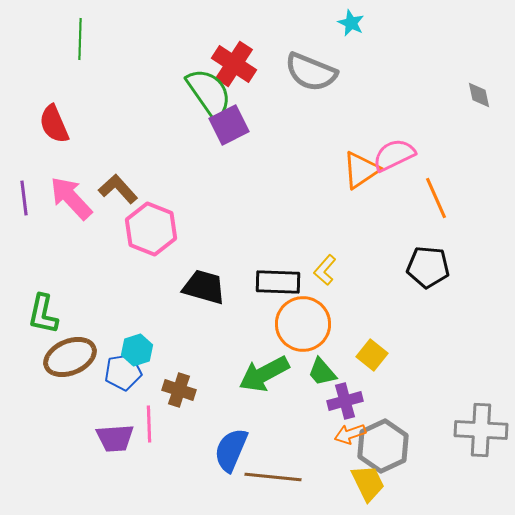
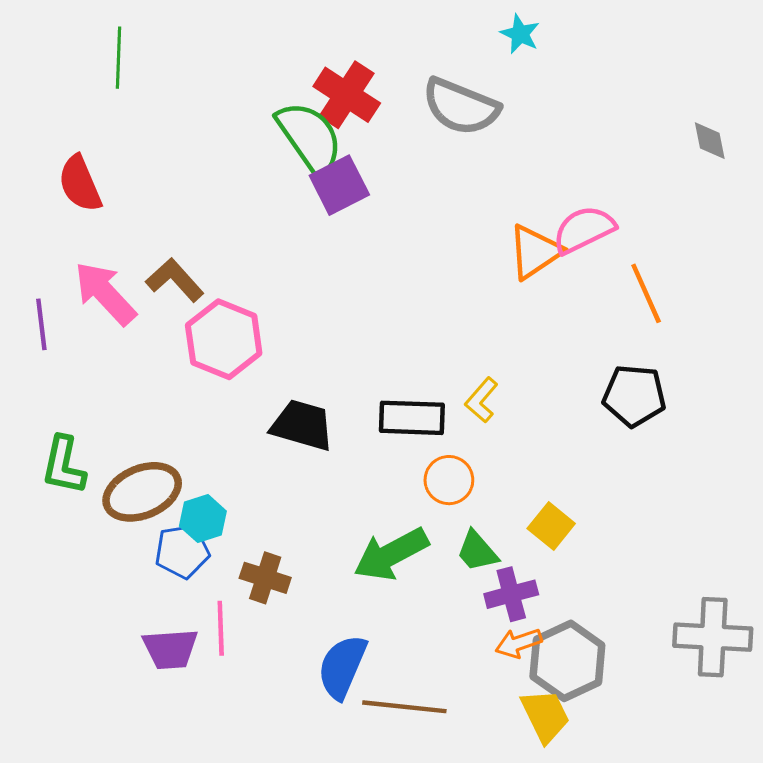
purple line: (24, 198) -> (41, 324), moved
orange circle: (303, 324) -> (449, 480), size x0.6
brown ellipse: (70, 357) -> (142, 492), moved

